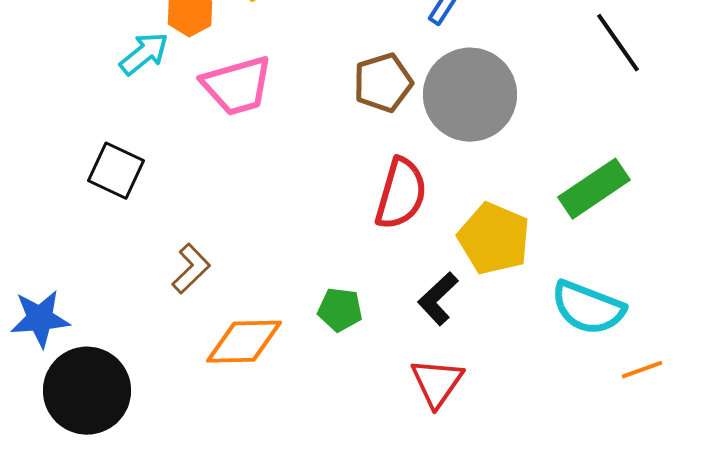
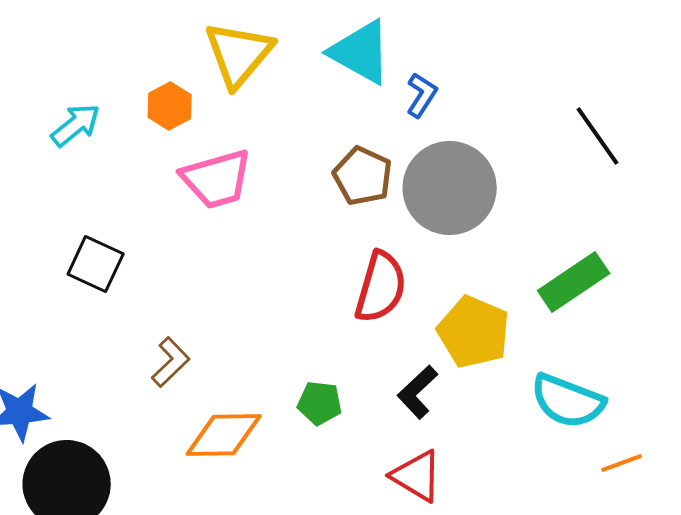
cyan arrow: (144, 54) -> (76, 125), moved
brown pentagon: (383, 83) -> (363, 176), turned -30
red triangle: (437, 383) -> (417, 476), turned -34

